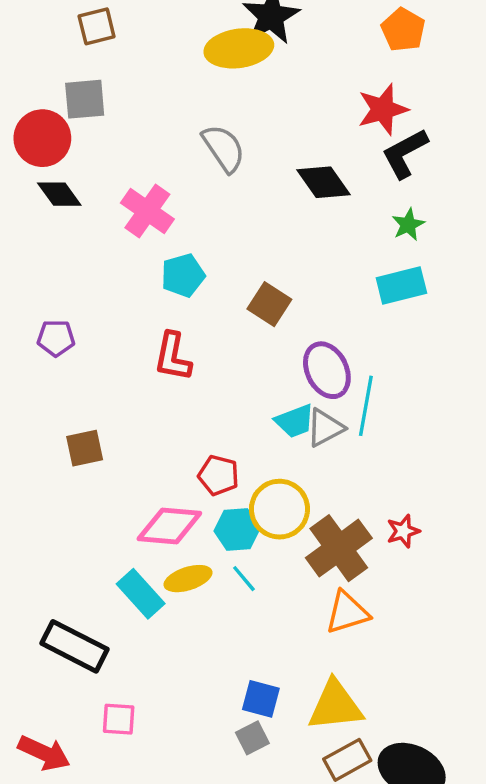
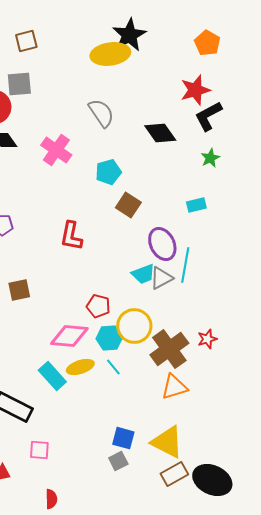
cyan pentagon: (183, 275) -> (108, 172), moved
cyan rectangle: (401, 286) -> (196, 205), moved, size x0.7
yellow triangle: (335, 706) -> (167, 442), turned 33

